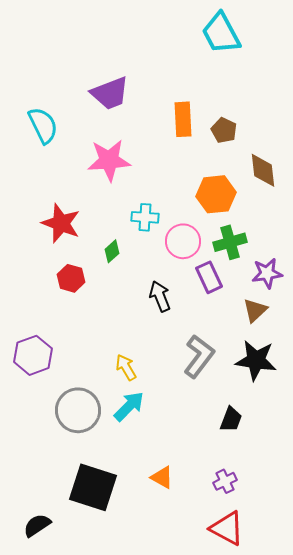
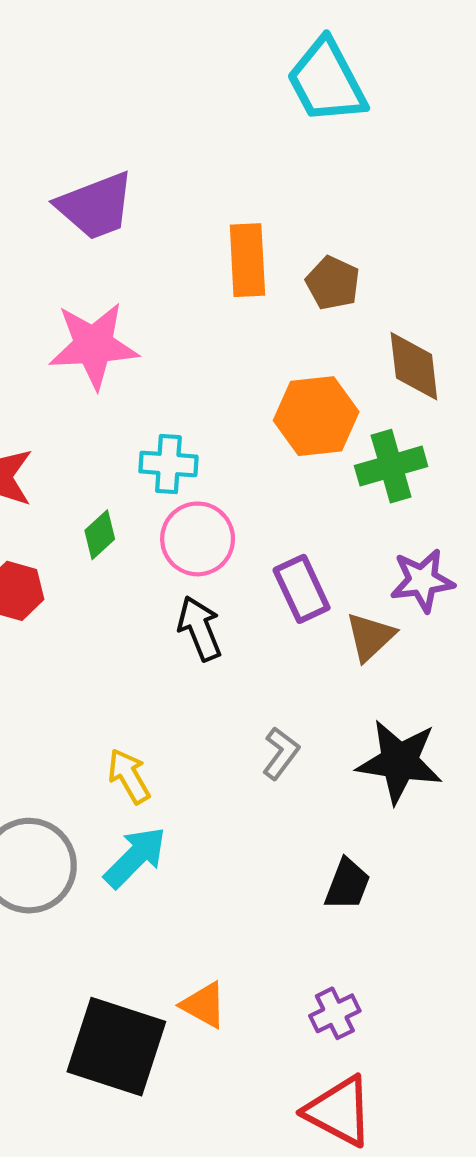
pink circle: (183, 241) -> (198, 539), moved
green cross: (230, 242) -> (391, 466), moved
brown triangle: (255, 310) -> (370, 637), moved
gray L-shape: (199, 356) -> (281, 753), size x0.6
black square: (93, 487) -> (116, 1047), moved

